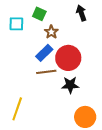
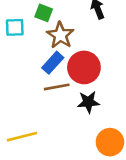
brown star: (51, 32) -> (60, 35), size x1.5
yellow line: (17, 109) -> (22, 137), turned 60

